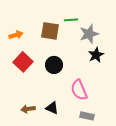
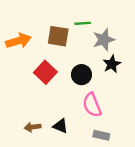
orange arrow: (16, 35) -> (19, 41), size x1.5
red square: (23, 62) -> (45, 72), moved
black circle: (54, 65) -> (81, 75), moved

